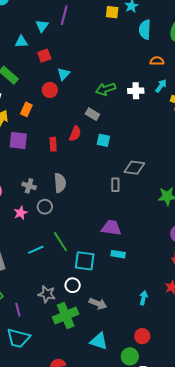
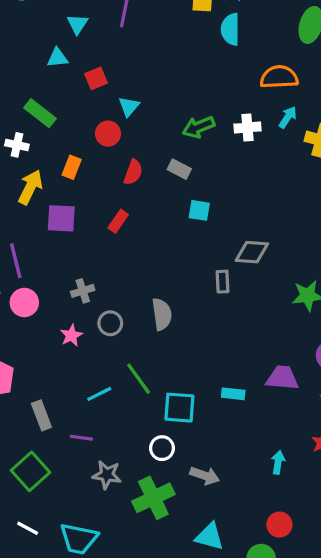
cyan triangle: (42, 26) -> (77, 24), moved
cyan semicircle: (145, 30) -> (230, 29), moved
orange semicircle: (157, 61) -> (279, 77), size x1.6
red semicircle: (75, 134) -> (133, 172), moved
red rectangle: (53, 144) -> (118, 221), turned 40
gray semicircle: (60, 183) -> (162, 314), moved
gray cross: (29, 186) -> (83, 291), turned -32
purple trapezoid: (111, 228) -> (282, 378), moved
gray star: (47, 294) -> (107, 475), moved
purple line: (18, 310) -> (81, 438), moved, turned -64

